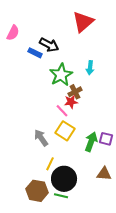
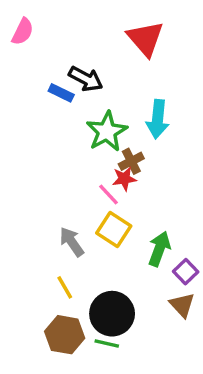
red triangle: (83, 22) -> (145, 39), turned -30
pink semicircle: (13, 33) -> (23, 32), moved
cyan arrow: (90, 68) -> (158, 119), size x1.5
purple square: (106, 139) -> (186, 272), moved, turned 32
yellow line: (50, 164) -> (65, 287), moved, turned -56
brown triangle: (104, 174) -> (182, 305), turned 42

